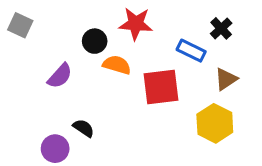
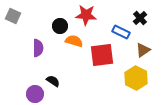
purple semicircle: (60, 76) -> (38, 48), turned -42

